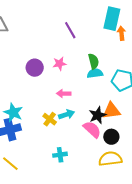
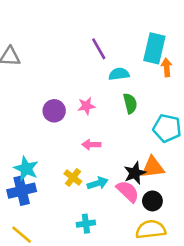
purple line: (70, 30) -> (99, 49), moved
cyan semicircle: (95, 73) -> (119, 74), moved
cyan arrow: (67, 114) -> (98, 183), moved

